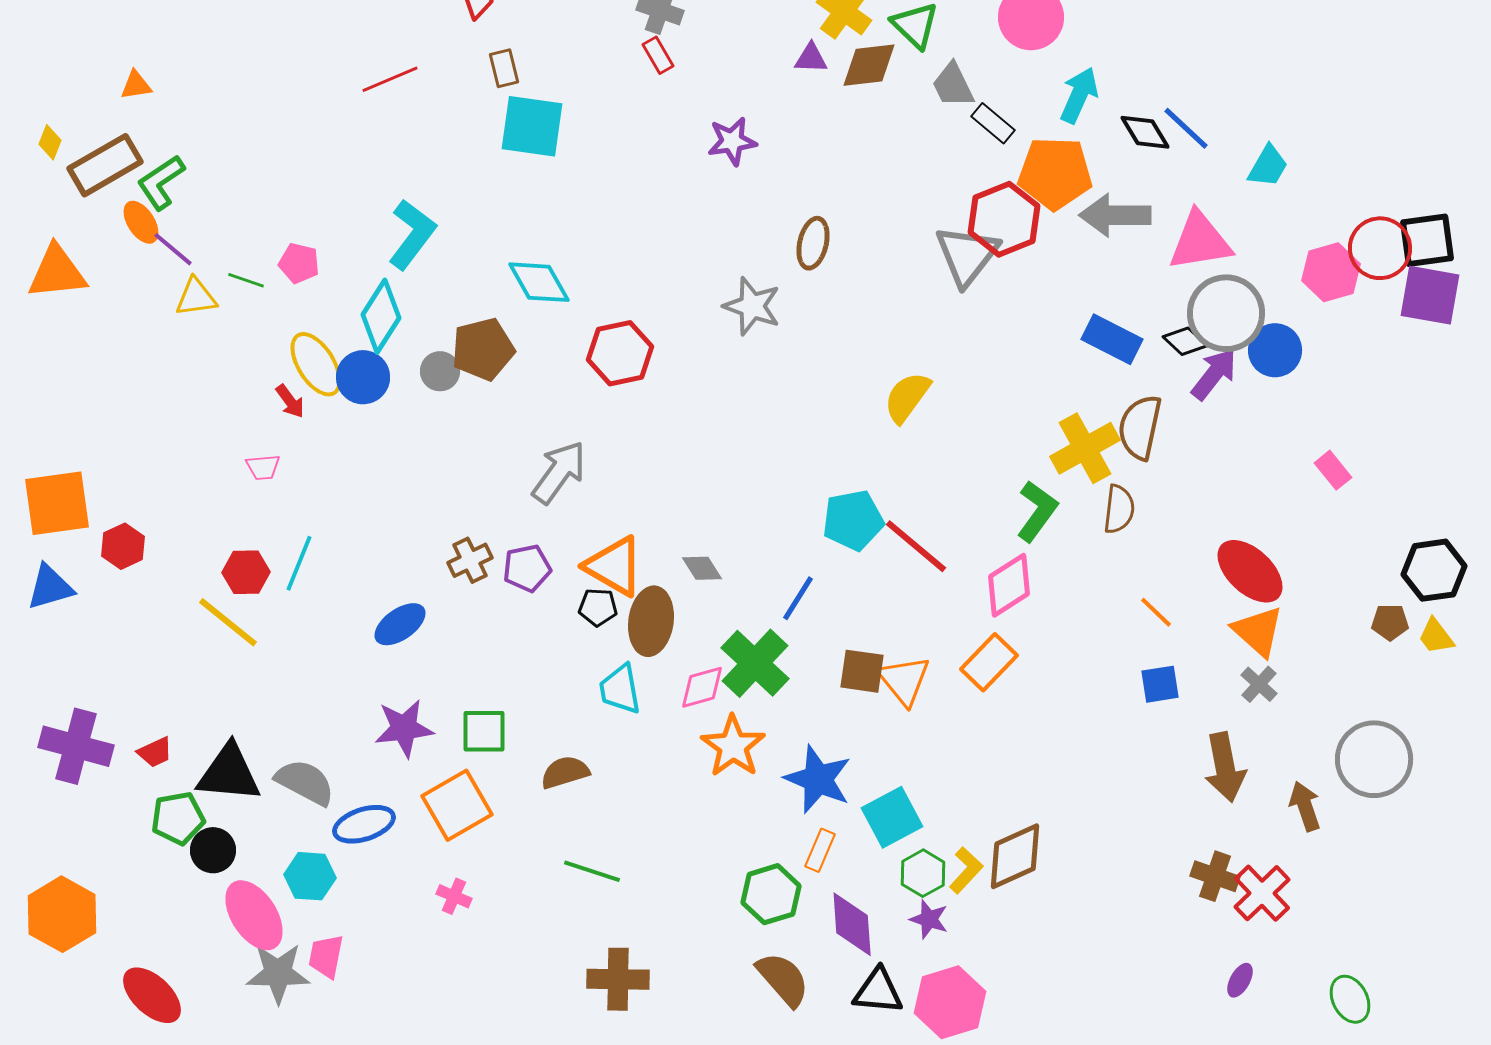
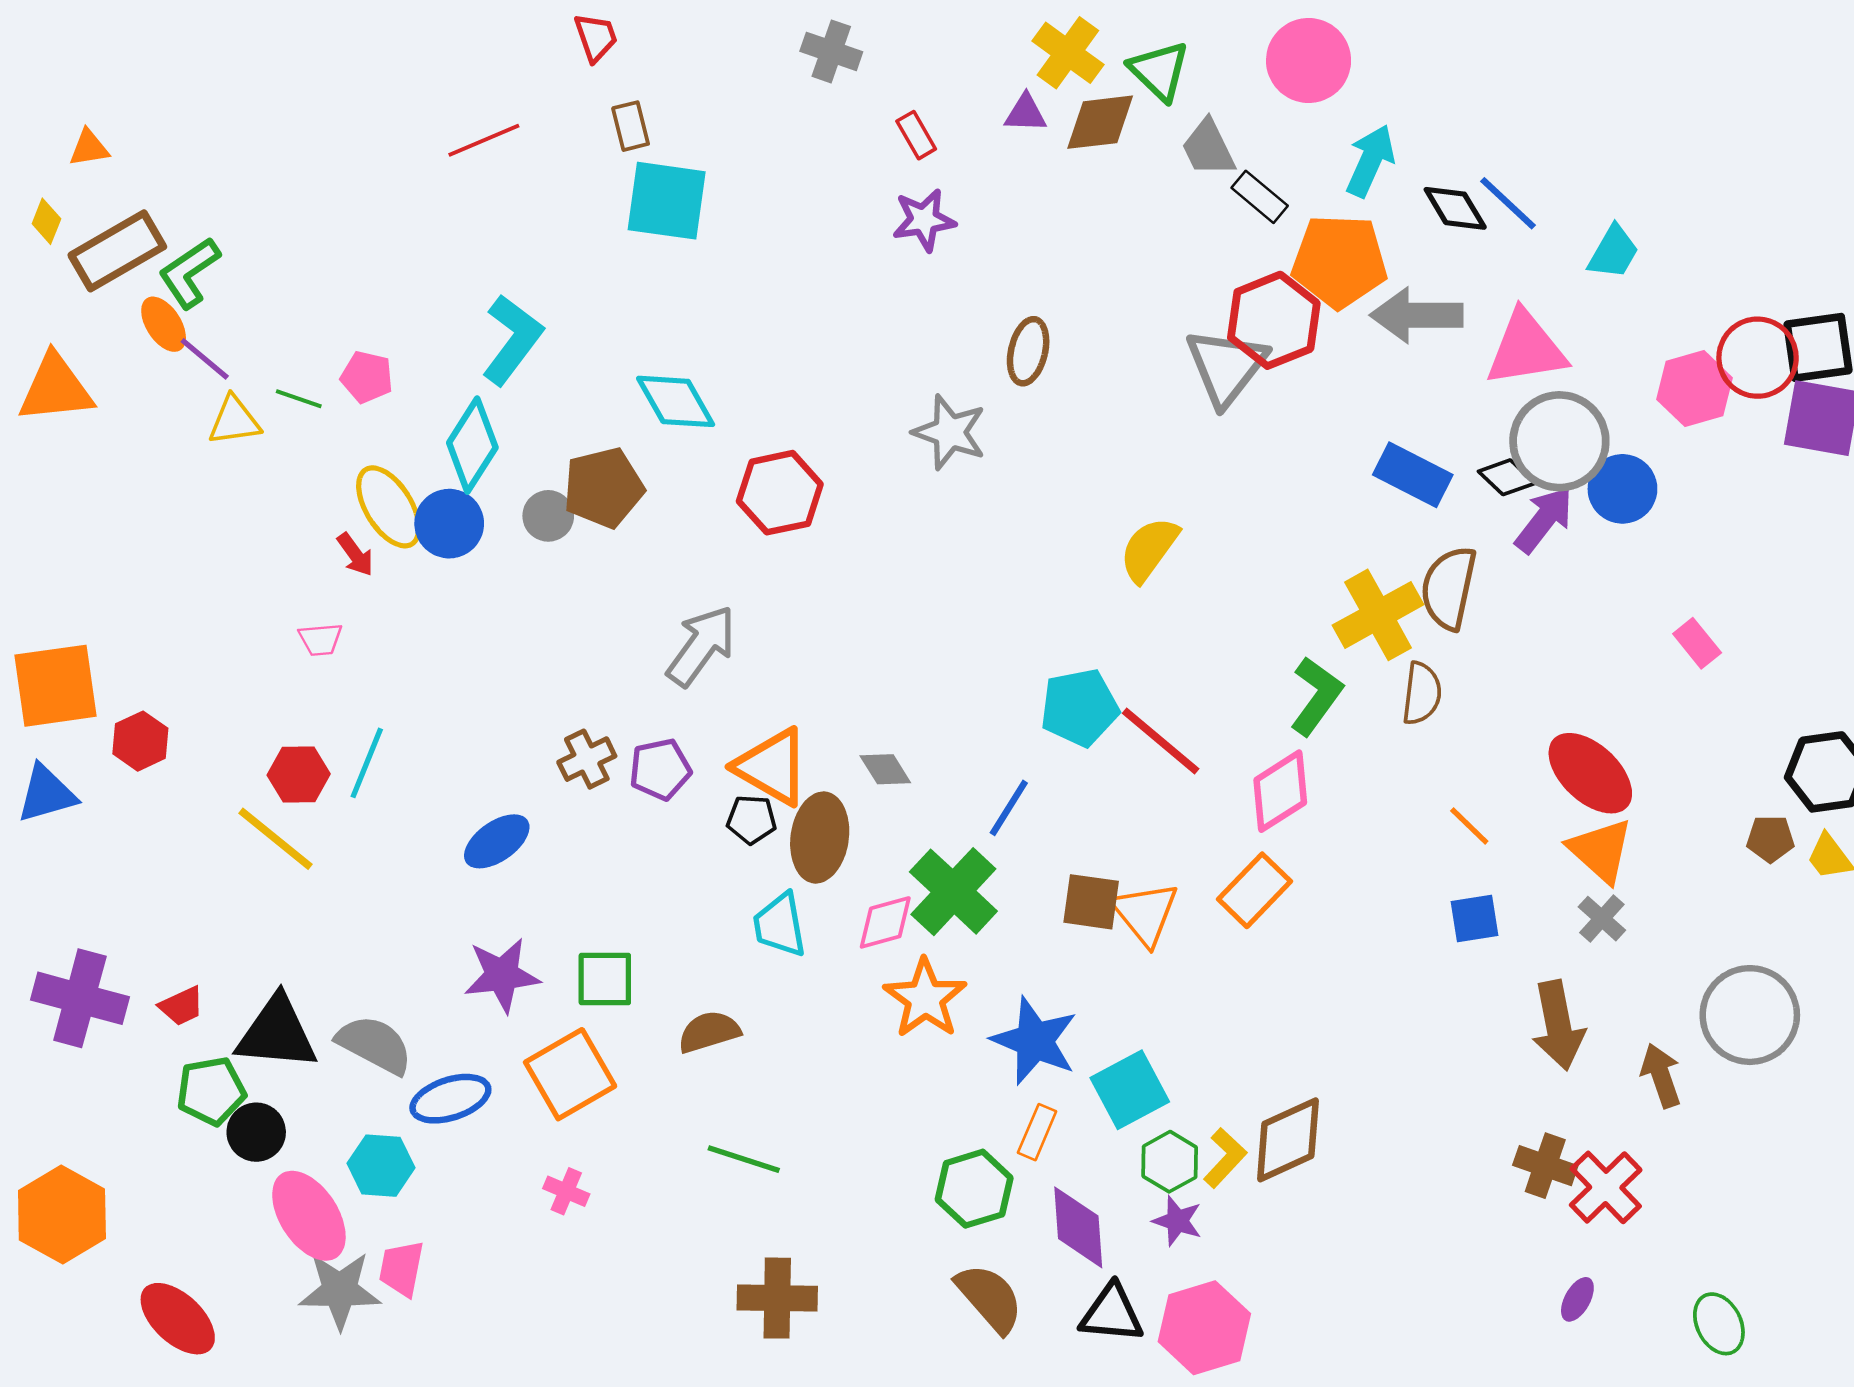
red rectangle: (658, 55) -> (916, 135), moved
orange triangle: (136, 85) -> (89, 148), moved

